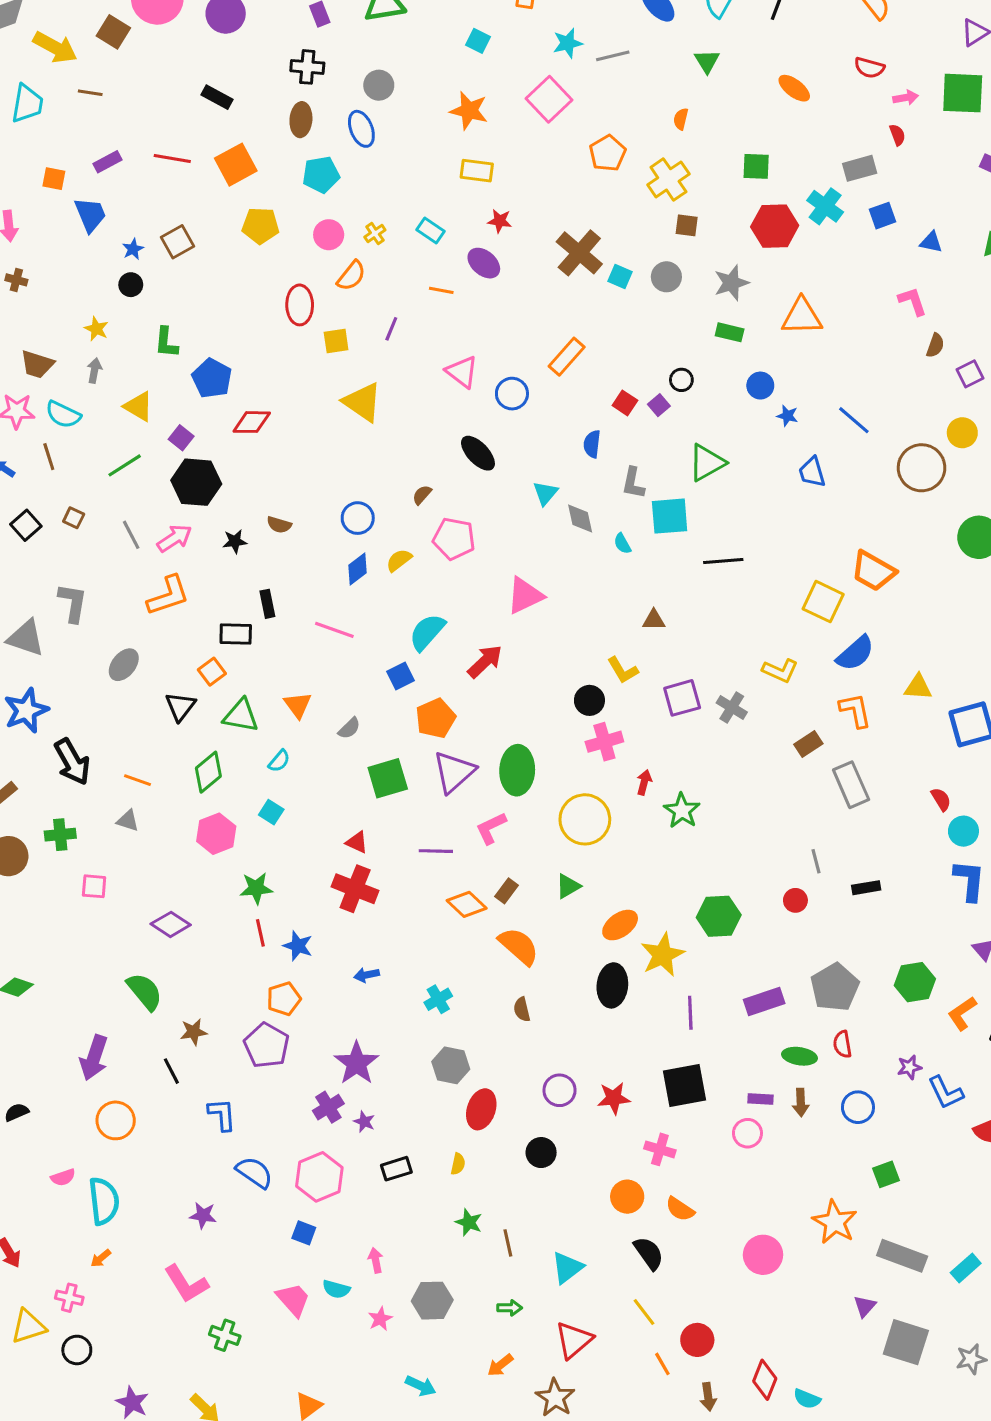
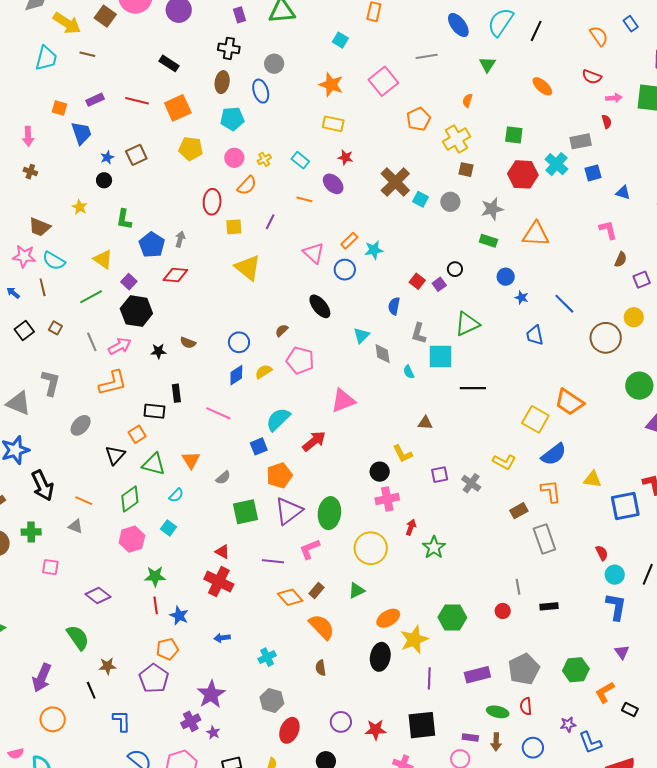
cyan star: (568, 43) -> (374, 250), moved
orange rectangle: (567, 357) -> (349, 241), moved, size x0.7
gray arrow: (94, 371) -> (180, 239), moved
purple square: (682, 698) -> (440, 475), size x0.7

